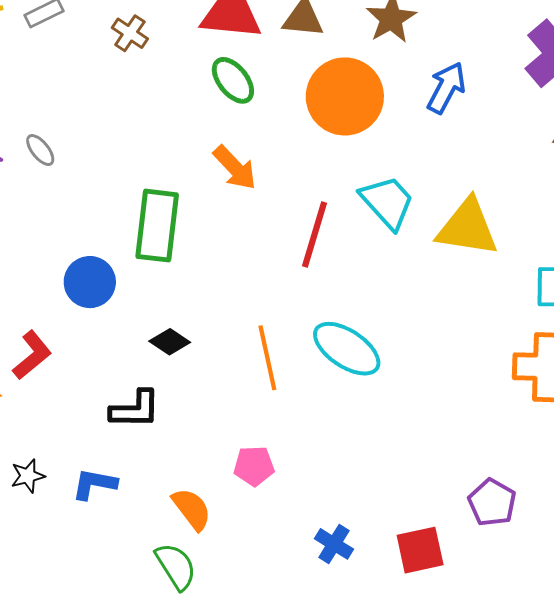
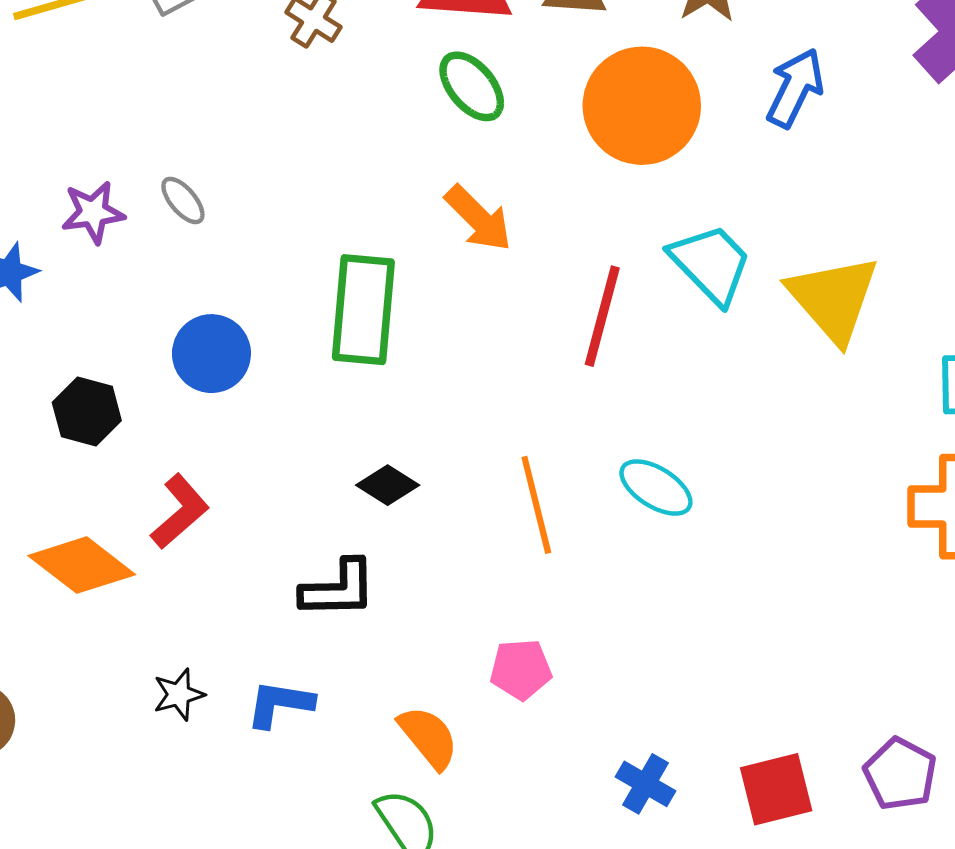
yellow triangle: (467, 228) -> (833, 299), turned 42
blue circle: (90, 282) -> (211, 354), moved
cyan ellipse: (347, 349) -> (656, 488), size x0.7
purple pentagon: (492, 502) -> (900, 774), moved

